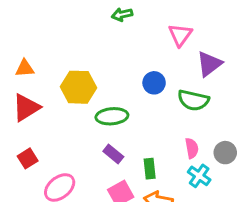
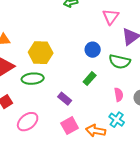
green ellipse: (112, 116) -> (33, 79), moved
green rectangle: (150, 169) -> (90, 79), moved, turned 48
cyan cross: (199, 176) -> (117, 120), moved

